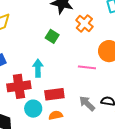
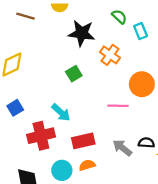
green square: (52, 36) -> (74, 74), turned 32
cyan arrow: (38, 68) -> (61, 112), turned 138
cyan circle: (33, 109) -> (62, 170), moved

